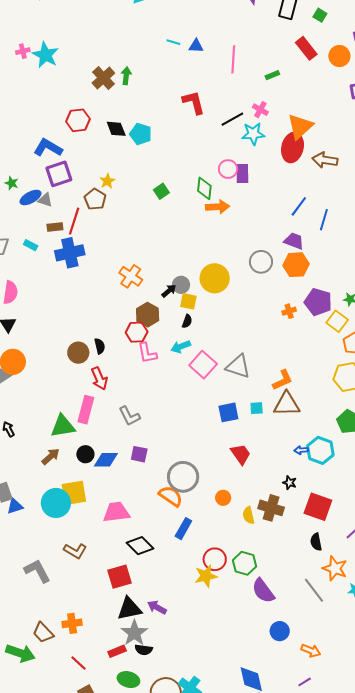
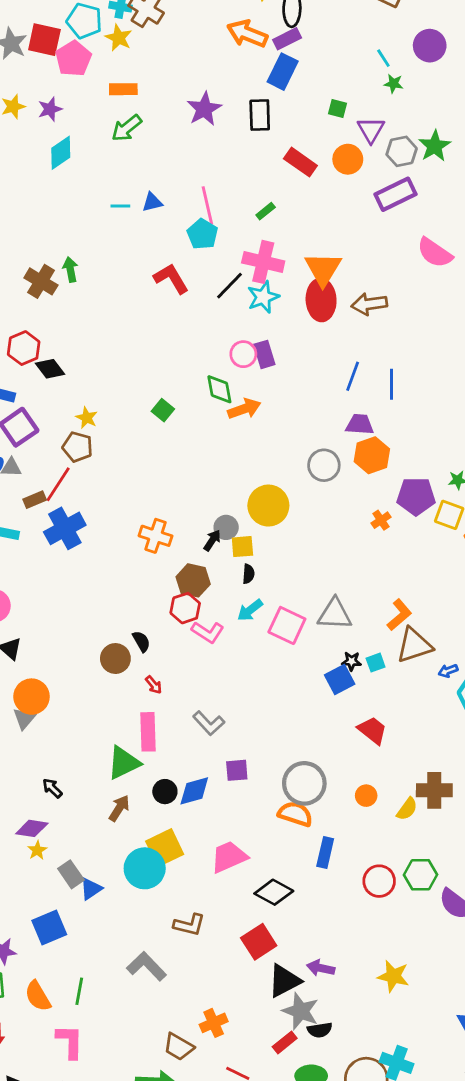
green square: (320, 15) -> (338, 109), moved
pink cross: (260, 110) -> (263, 262), size x1.8
black diamond: (116, 129) -> (50, 369), moved
cyan pentagon: (141, 134) -> (202, 234), moved, turned 30
red line: (74, 221) -> (58, 484), turned 32
pink L-shape: (147, 353) -> (208, 632), turned -30
red arrow: (99, 378) -> (154, 685), size x0.6
blue arrow: (301, 450) -> (448, 671), moved
black star: (290, 483) -> (352, 661), moved
yellow semicircle: (249, 515) -> (407, 809), turned -114
yellow star: (206, 576) -> (393, 976), moved, turned -30

